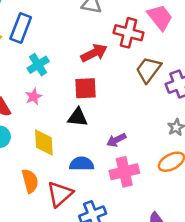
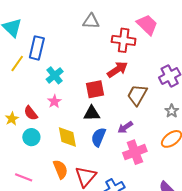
red arrow: (94, 53) -> (117, 70), moved
brown trapezoid: (148, 70) -> (137, 95), moved
blue semicircle: (82, 164) -> (98, 137), moved, turned -60

